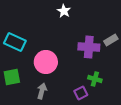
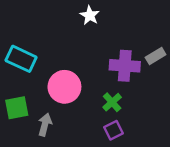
green cross: (95, 79) -> (112, 102), moved, turned 32
gray arrow: (42, 91) -> (45, 125), moved

